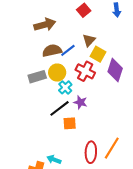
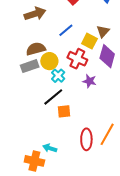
brown triangle: (89, 40) -> (103, 31), moved
blue line: (68, 50) -> (66, 30), moved
brown semicircle: (52, 51) -> (36, 49), moved
purple star: (80, 102) -> (89, 81), moved

